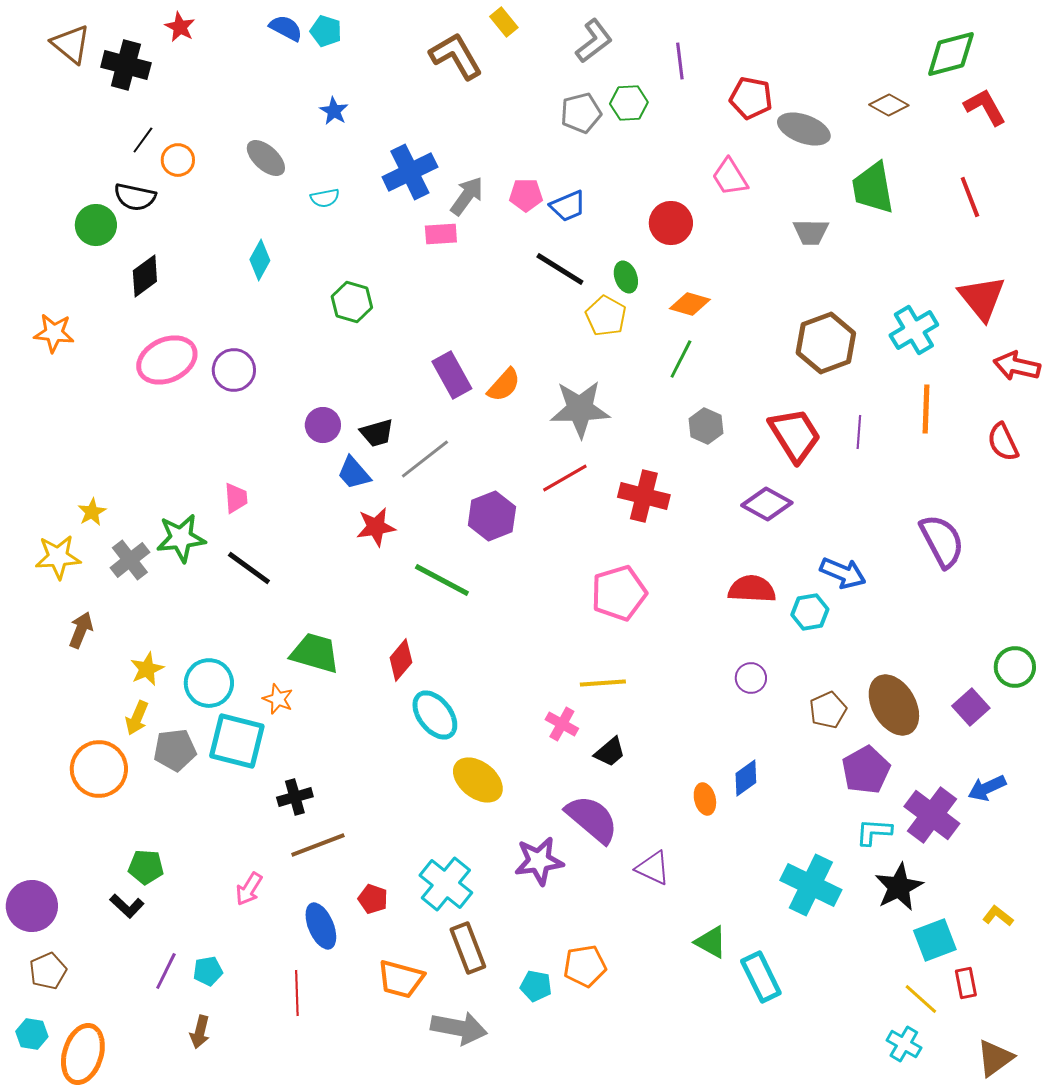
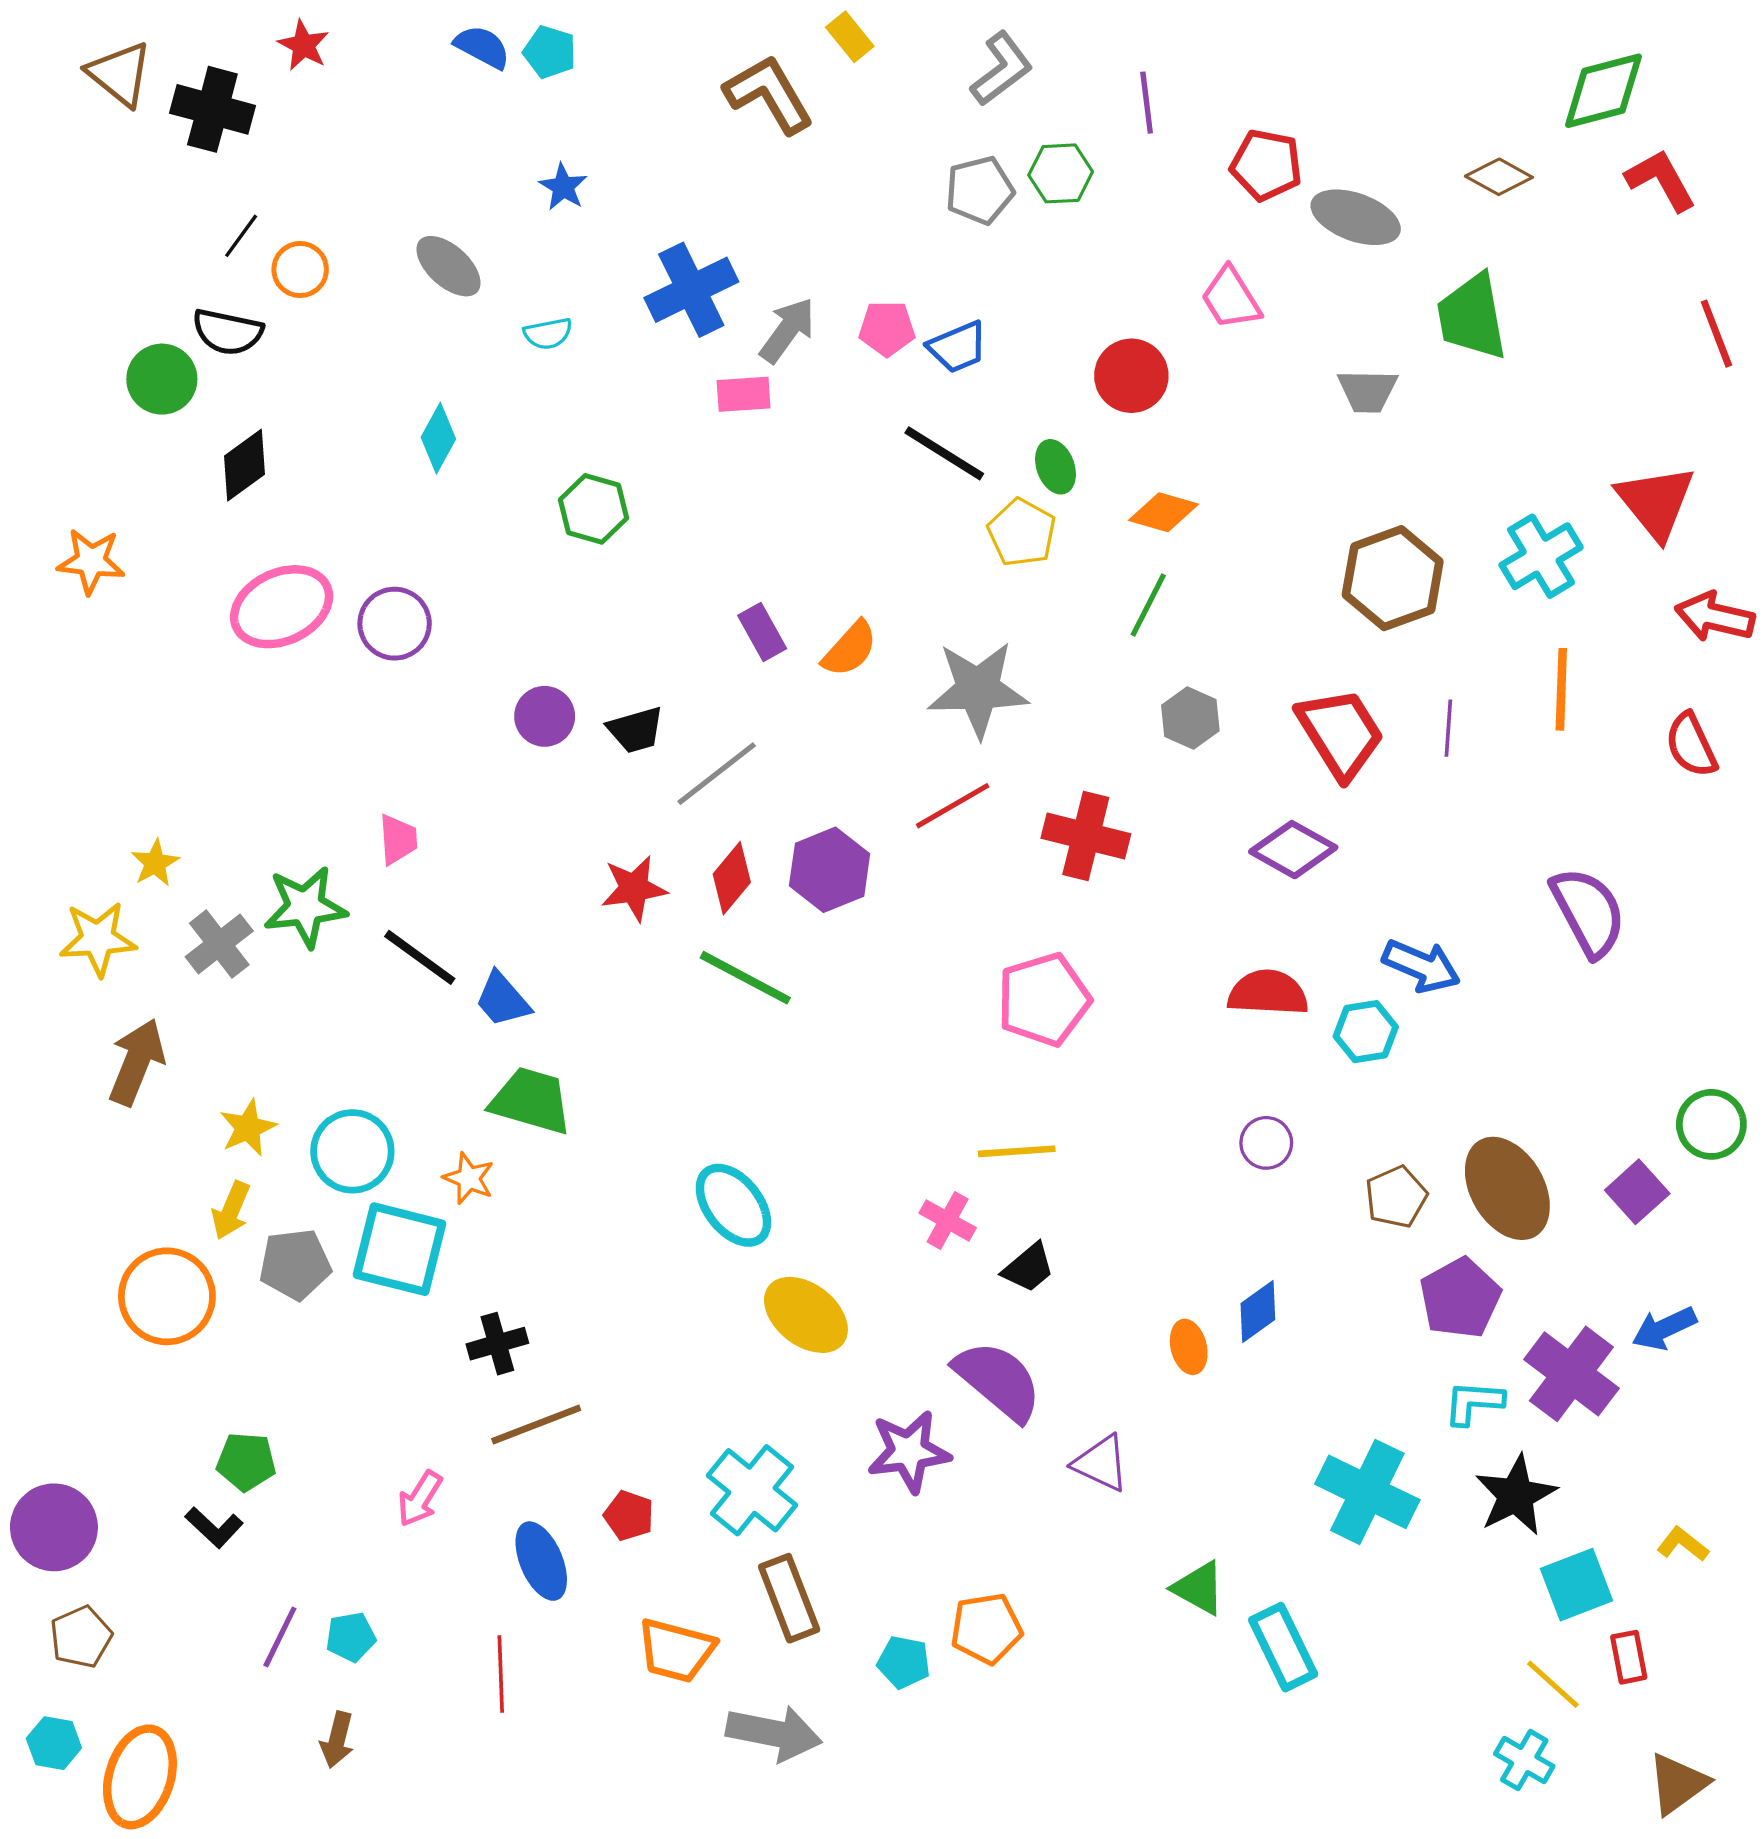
red line: (970, 197) -> (1716, 334), moved
purple rectangle: (452, 375) -> (762, 632), size x0.7
blue trapezoid: (354, 473) -> (502, 1000), moved
brown arrow: (81, 630) -> (137, 1062), size x1.4
red diamond: (401, 660) -> (732, 878), moved

